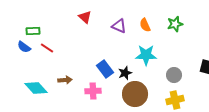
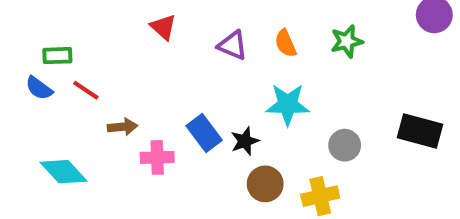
brown arrow: (65, 80) -> (123, 127), moved
pink cross: (93, 91) -> (157, 157), moved
brown circle: (135, 94) -> (265, 184), size x0.7
yellow cross: (175, 100) -> (320, 196), moved

